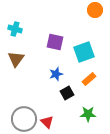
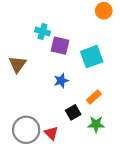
cyan cross: (15, 29) -> (43, 31), moved
orange rectangle: (89, 79) -> (94, 97), moved
black square: (67, 93) -> (73, 112), moved

